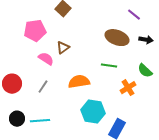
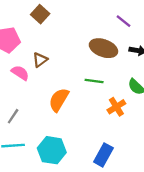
orange semicircle: (79, 82) -> (59, 100), turned -50
gray line: (43, 87) -> (13, 116), moved
cyan hexagon: (93, 112) -> (52, 150), moved

